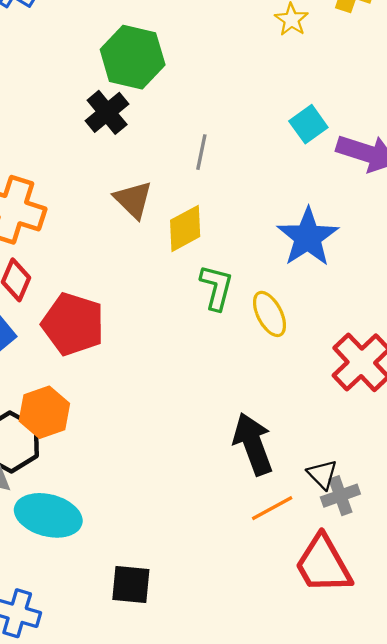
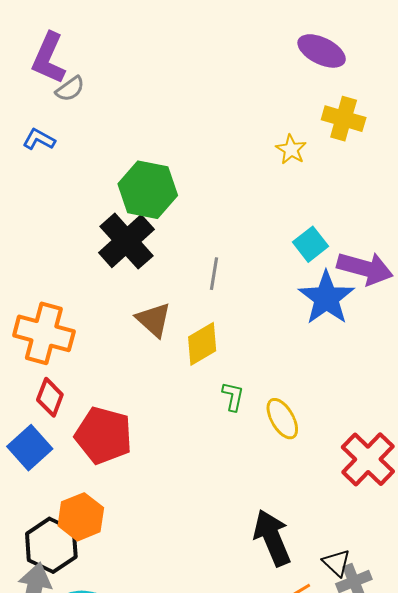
black cross: (107, 112) -> (126, 241), size x1.4
blue star: (308, 237) -> (326, 298), moved
green L-shape: (216, 287) -> (233, 396), size x0.7

